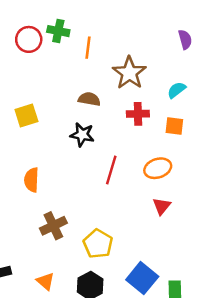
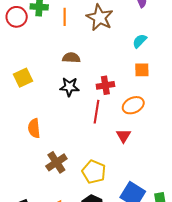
brown star: (129, 73) -> (100, 18), moved
red cross: (138, 114) -> (105, 85), moved
red triangle: (162, 206) -> (123, 136), moved

